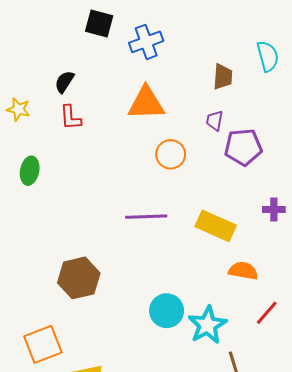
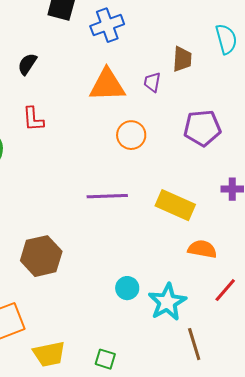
red L-shape: (71, 118) -> (33, 119), moved
purple trapezoid: (215, 121) -> (152, 82), moved
cyan circle: (167, 311) -> (127, 288), size x0.7

